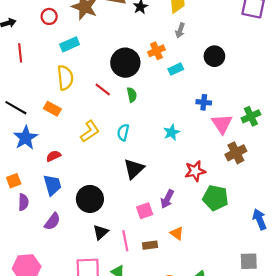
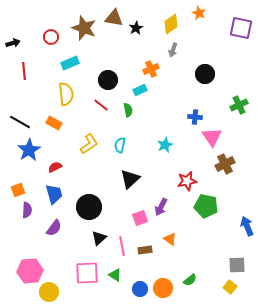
black circle: (125, 63) -> (108, 80), moved, size x0.7
cyan rectangle: (176, 69) -> (140, 90), moved
green cross: (251, 116) -> (239, 105), moved

